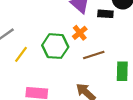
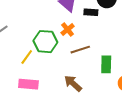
yellow line: (21, 54) -> (27, 57), moved

